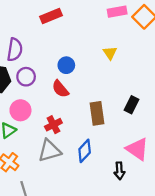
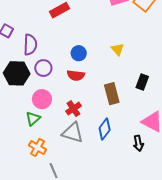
yellow triangle: (110, 53) -> (118, 49), moved
red semicircle: (60, 89) -> (76, 75), turned -36
gray triangle: (49, 151) -> (73, 133), turned 40

